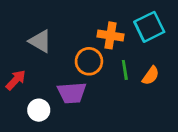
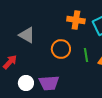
orange cross: (110, 35) -> (76, 20), moved
purple trapezoid: (72, 93) -> (49, 83), moved

